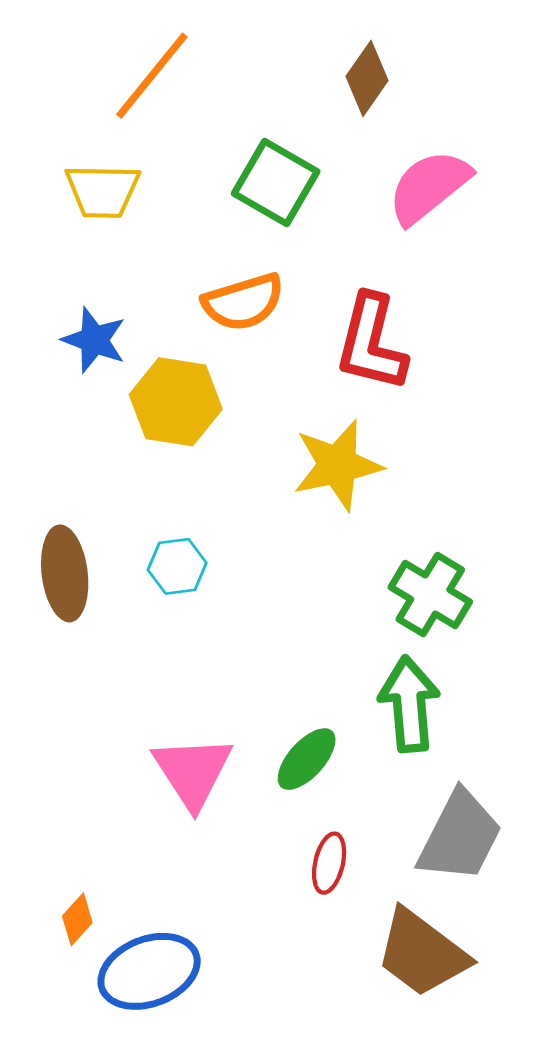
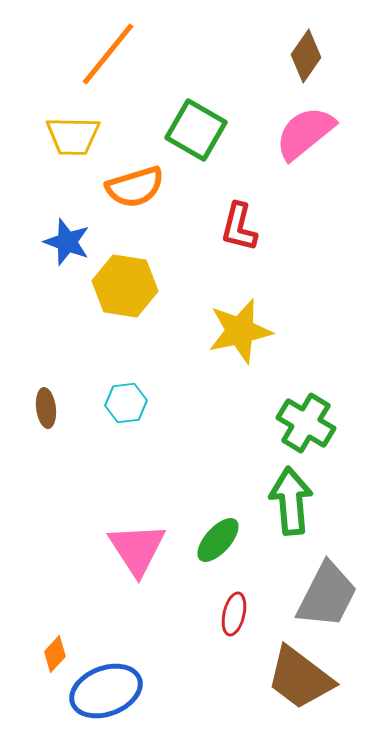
brown diamond: (367, 78) -> (306, 56), moved
orange semicircle: (243, 302) -> (135, 187), moved
red L-shape: (371, 343) -> (239, 227), moved, size x0.7
brown ellipse: (65, 573) -> (46, 408), size x0.6

